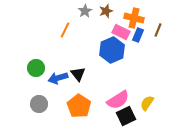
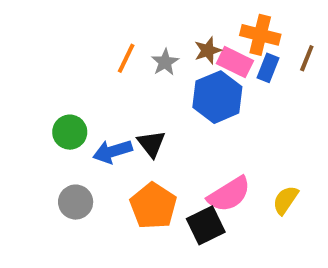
gray star: (85, 11) -> (165, 62), moved
brown star: (106, 11) -> (208, 50), moved
black square: (126, 116) -> (206, 225), moved

